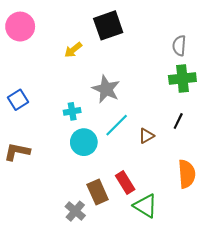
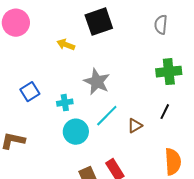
gray semicircle: (179, 46) -> (161, 25), moved
yellow arrow: (73, 50) -> (66, 45), turned 60
blue square: (18, 100) -> (30, 92), moved

